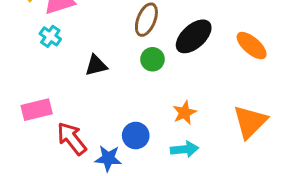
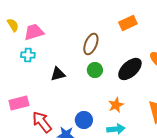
cyan cross: (50, 36) -> (28, 55), turned -32
black ellipse: (194, 36) -> (130, 69), moved

